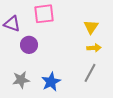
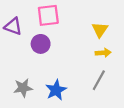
purple circle: (29, 45) -> (41, 44), moved

